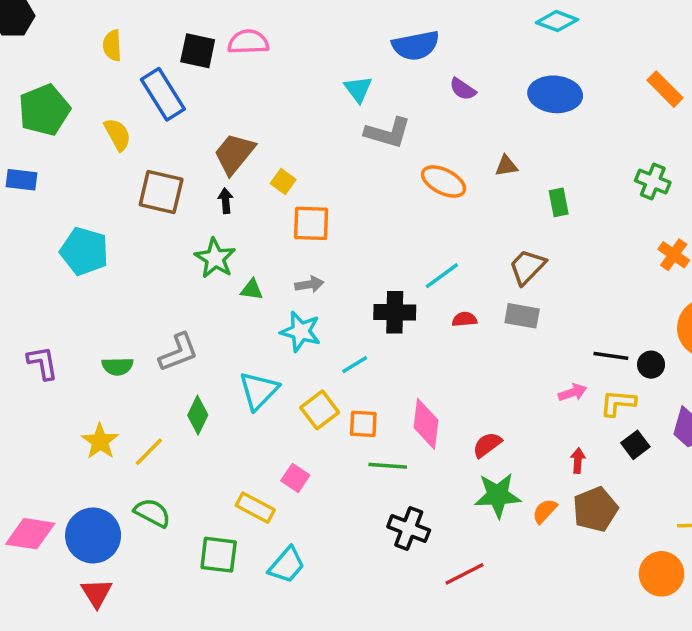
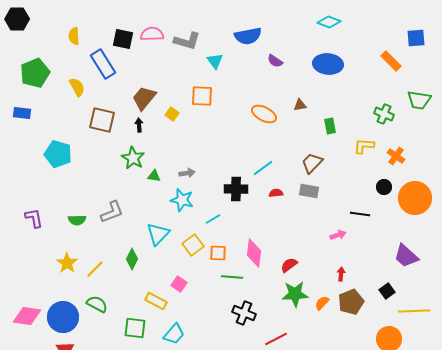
gray L-shape: (388, 133) -> (187, 41), moved
orange square: (311, 223) -> (202, 96), moved
black circle: (651, 365) -> (384, 187), moved
yellow L-shape: (618, 403) -> (364, 146), moved
green diamond: (198, 415) -> (132, 259), moved
black square: (635, 445) -> (387, 291), moved

